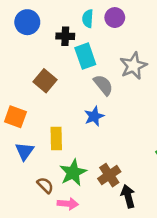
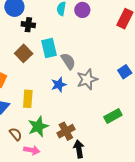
black cross: (65, 36) -> (28, 25), moved
cyan rectangle: (85, 56) -> (49, 48), moved
gray star: (133, 66) -> (87, 79), moved

